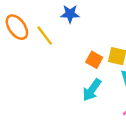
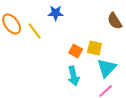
cyan arrow: (92, 90) -> (74, 76), turned -48

